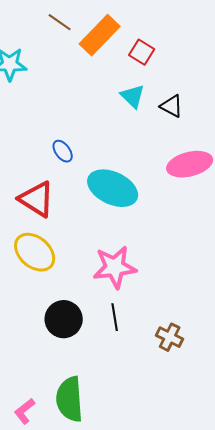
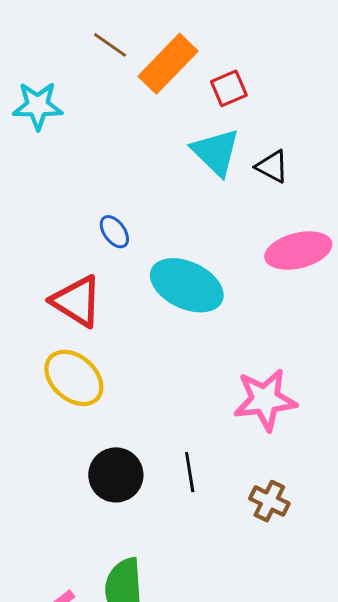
red square: (142, 52) -> (229, 88), turned 35
cyan triangle: (133, 96) -> (216, 152), size x1.4
pink star: (115, 267) -> (265, 400), moved

